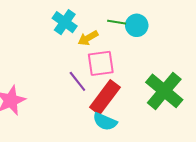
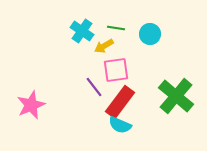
green line: (117, 22) -> (116, 28), moved

